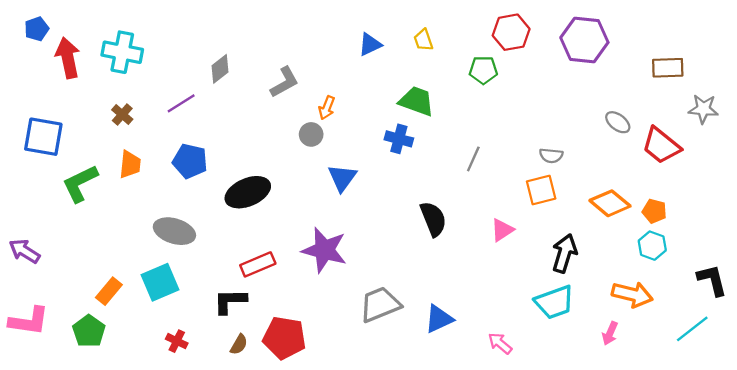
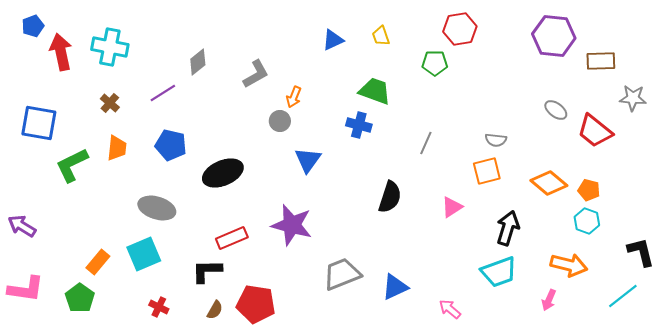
purple hexagon: (584, 40) -> (554, 36), moved
black semicircle: (433, 219) -> (390, 197), turned 40

